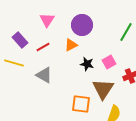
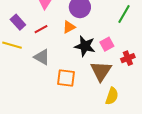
black star: (87, 64) -> (85, 46), size x1.5
orange square: (81, 104) -> (66, 78), moved

